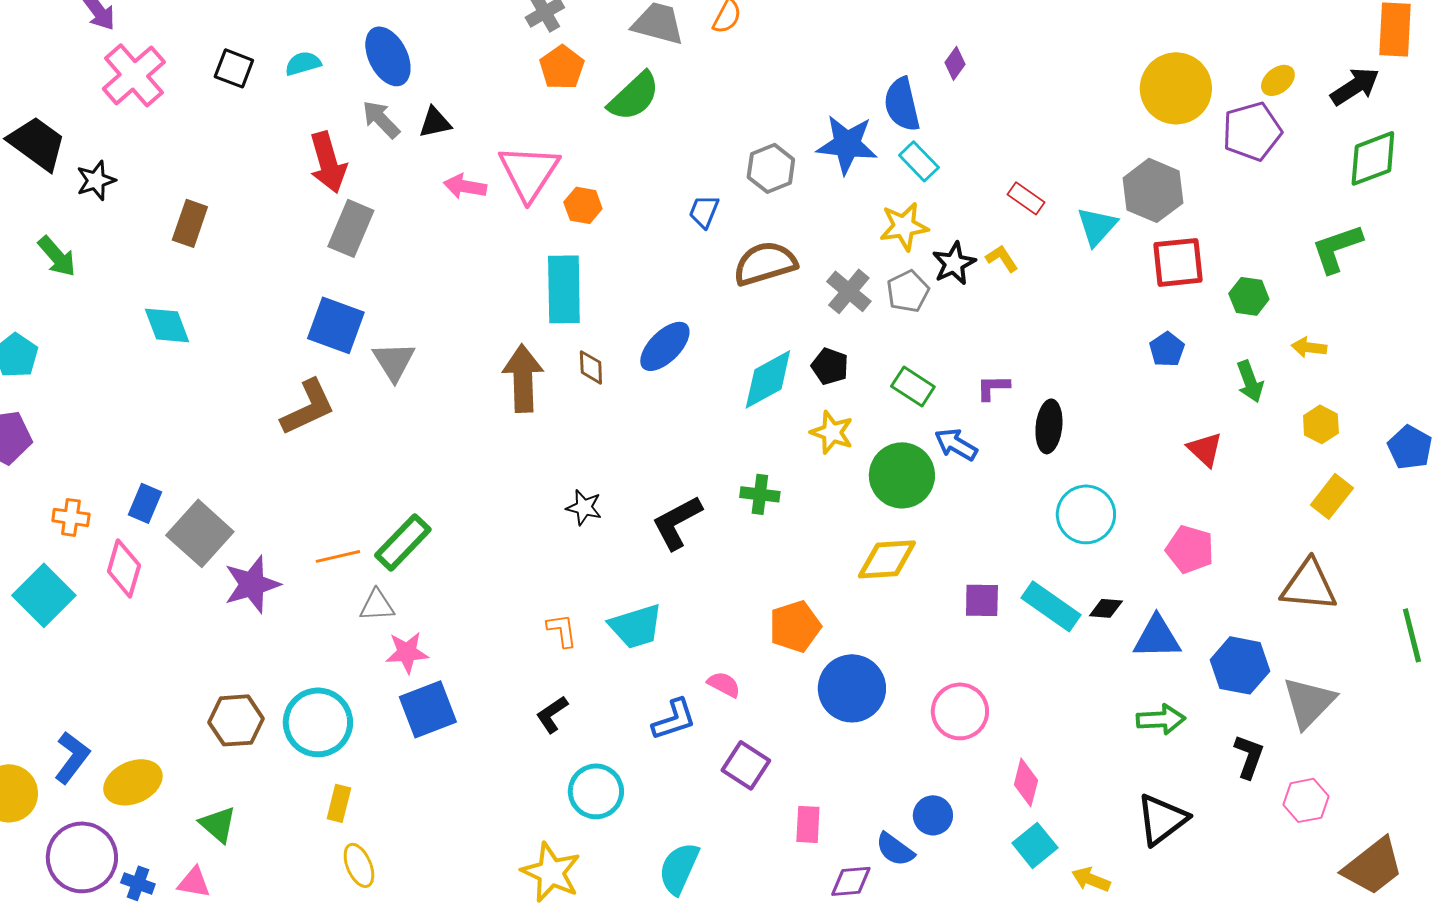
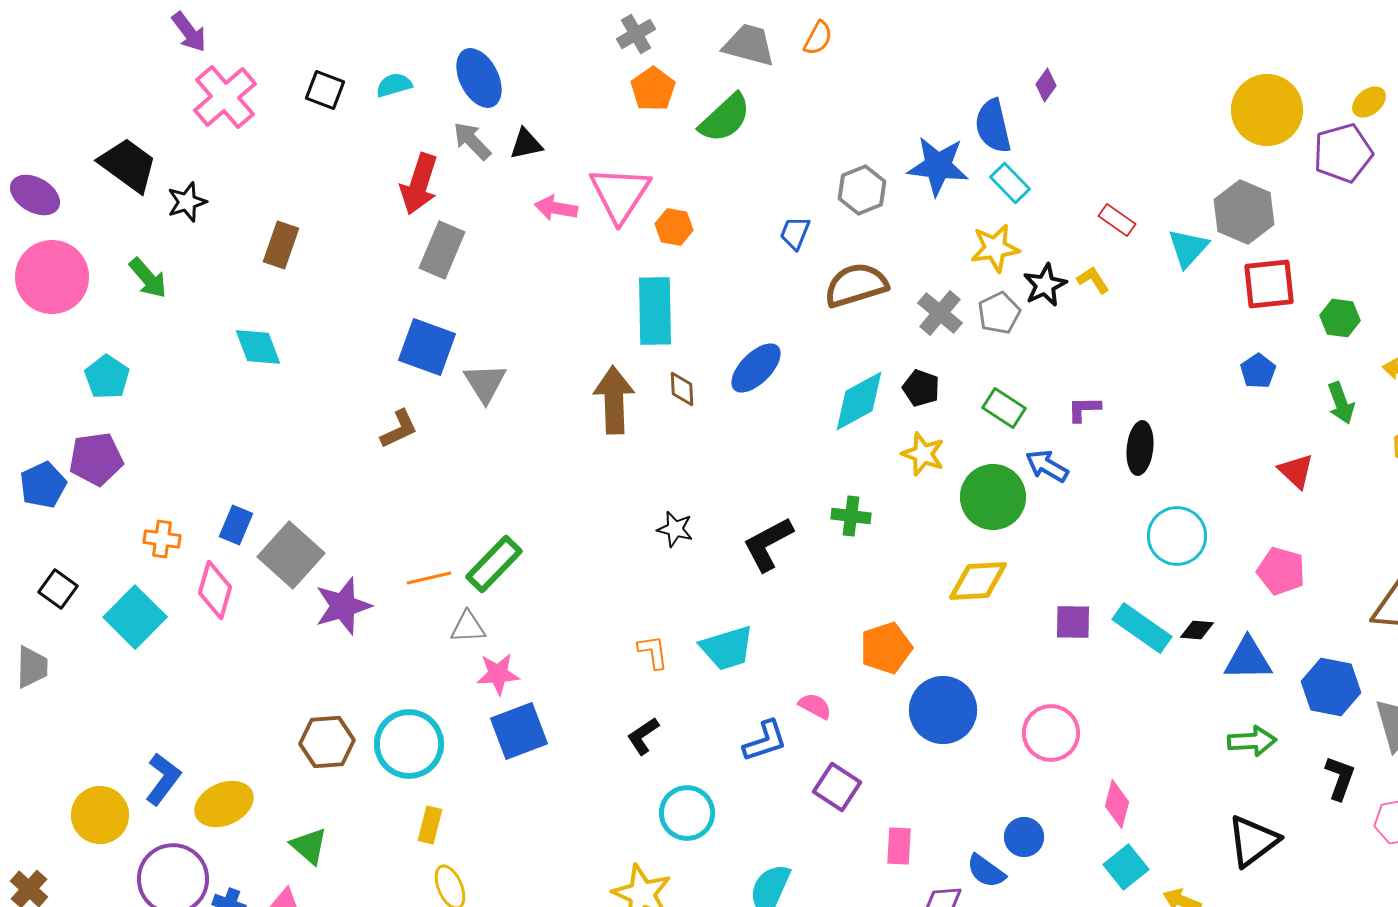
red arrow: (328, 162) -> (419, 184), turned 34
brown L-shape: (308, 407) -> (399, 429), size x0.7

